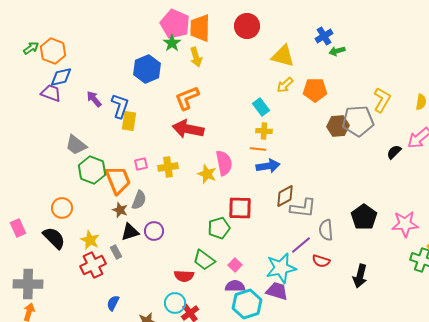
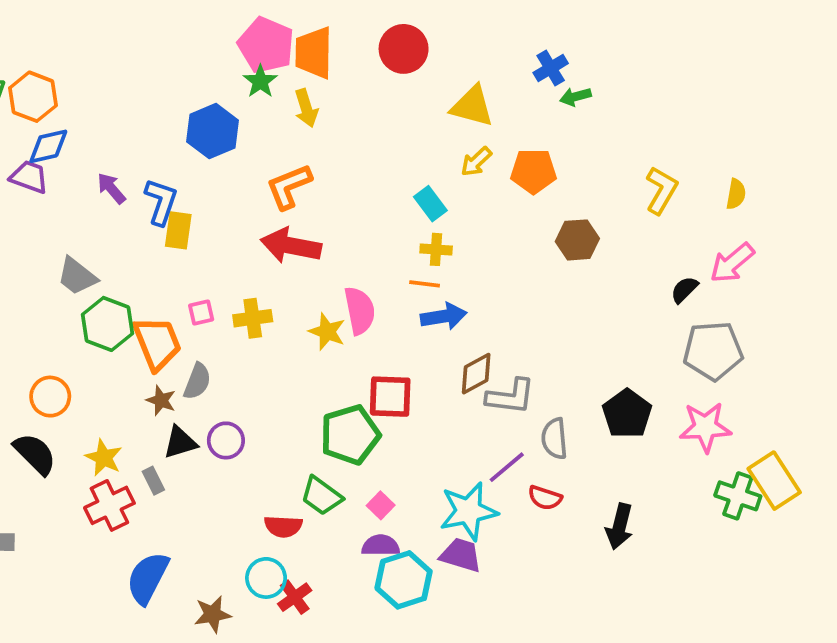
gray pentagon: (358, 121) -> (713, 351), moved
green pentagon: (219, 228) -> (350, 435), size x1.4
blue semicircle: (113, 303) -> (148, 578), size x1.8

